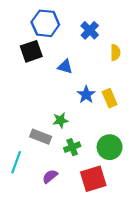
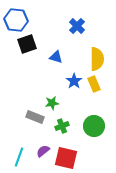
blue hexagon: (45, 23) -> (16, 20), moved
yellow semicircle: (115, 53) -> (97, 59), moved, size x1.6
cyan line: (16, 162) -> (19, 157), moved
red square: (93, 179) -> (66, 158), moved, turned 30

